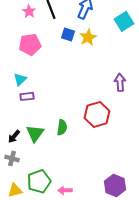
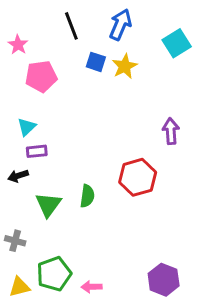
pink star: (29, 11) -> (18, 45), moved
black arrow: (14, 136) -> (18, 176), moved, turned 32

